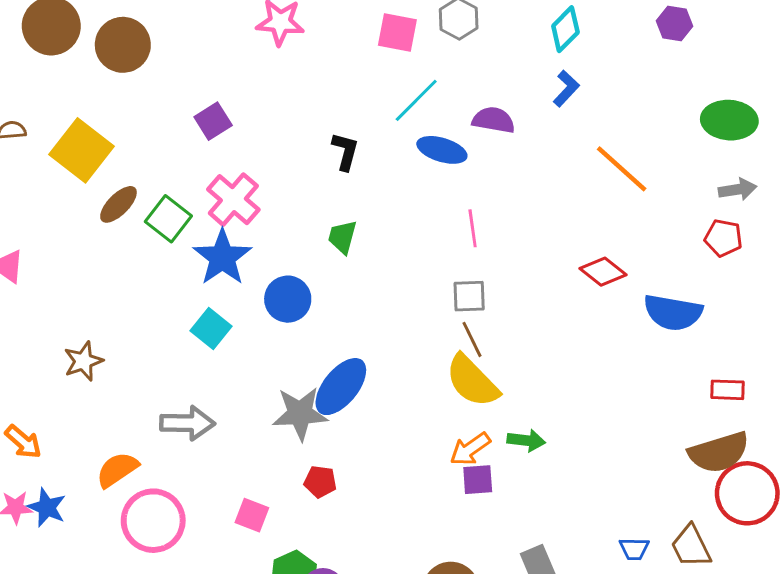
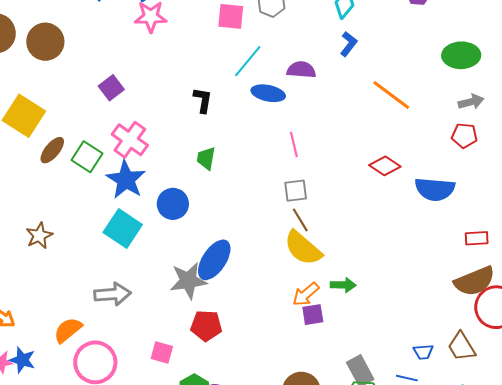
cyan square: (211, 328) -> (123, 229), size x1.4
brown star: (83, 361) -> (39, 236), moved
red pentagon: (320, 482) -> (206, 326), size x1.4

